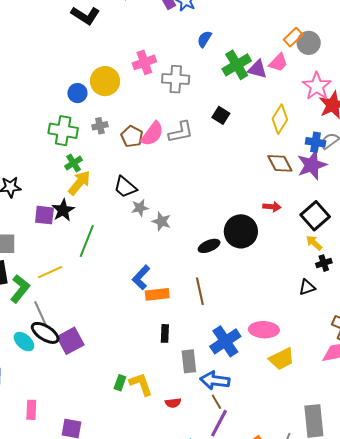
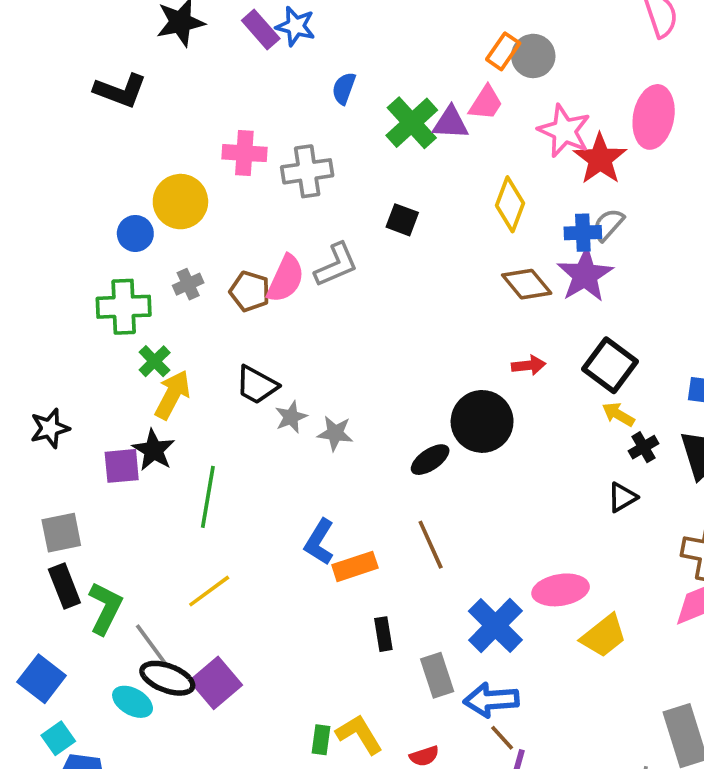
pink cross: (144, 62) -> (244, 153), turned 35
yellow line: (50, 272) -> (209, 591), moved

